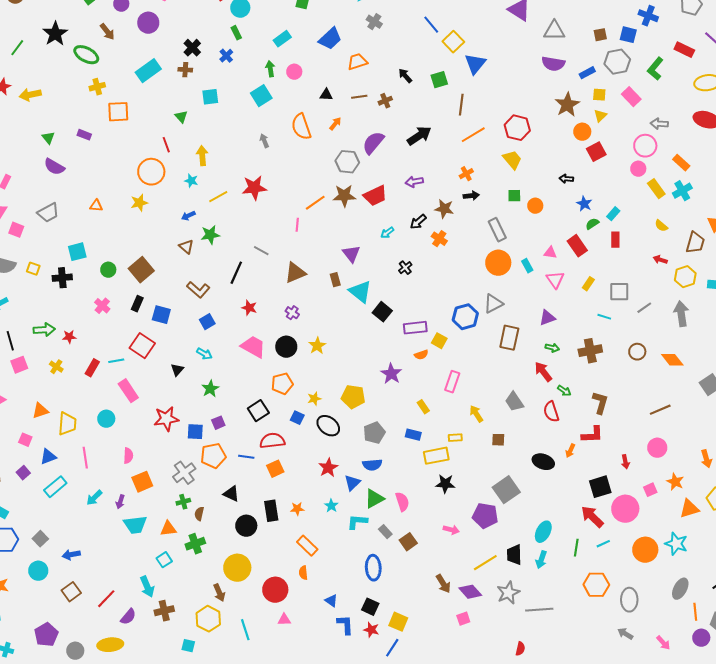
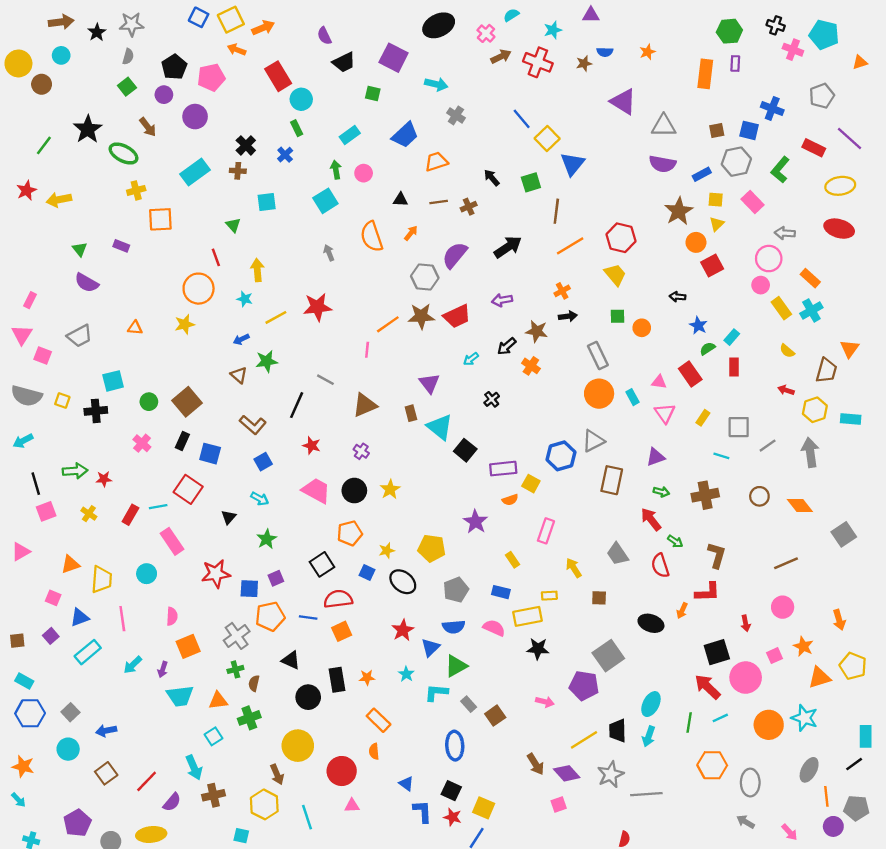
pink semicircle: (402, 502) -> (494, 628), moved, turned -48

